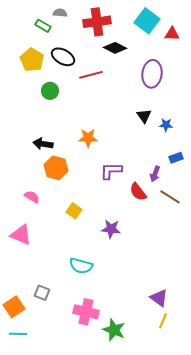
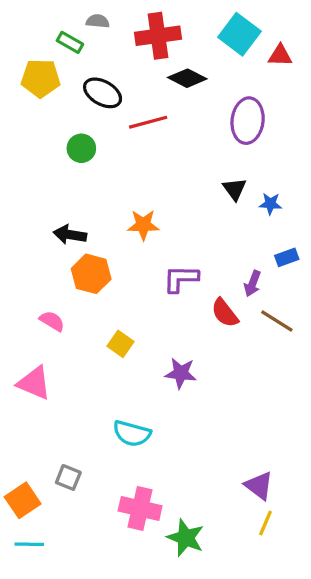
yellow pentagon: (32, 60) -> (41, 78), moved, turned -30

